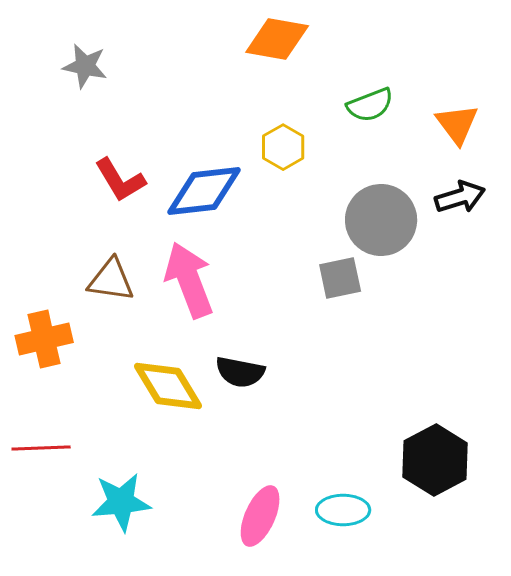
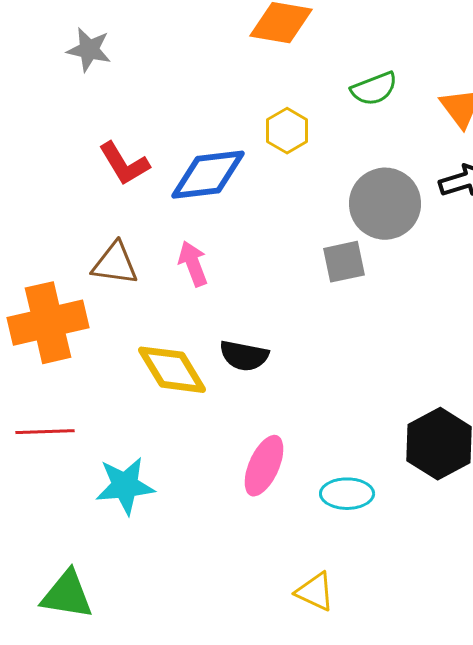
pink arrow: (189, 280) -> (193, 264), size x0.6
orange cross: (44, 339) -> (48, 323), size x1.4
pink ellipse: (260, 516) -> (264, 466), moved

